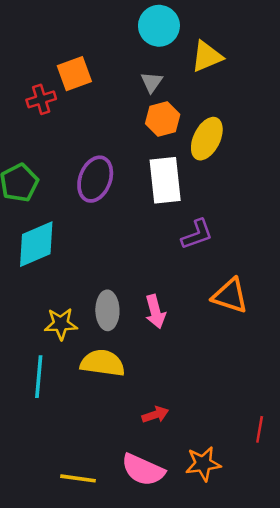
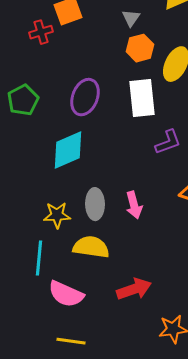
cyan diamond: (36, 244) -> (68, 150), moved
red arrow: (155, 415) -> (134, 289), size x1.6
pink semicircle: (143, 470) -> (66, 294), moved

